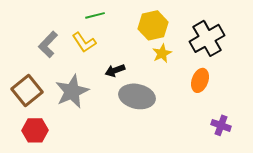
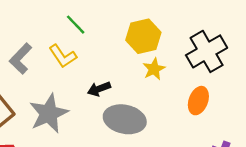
green line: (95, 15) -> (76, 25), turned 60

